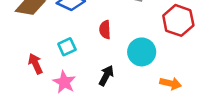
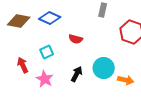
red semicircle: (105, 30) -> (76, 39), turned -72
cyan circle: (142, 52) -> (104, 68), moved

